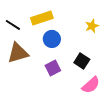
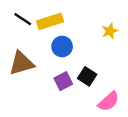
black line: (13, 25) -> (23, 19), moved
black square: (82, 61) -> (87, 76), moved

